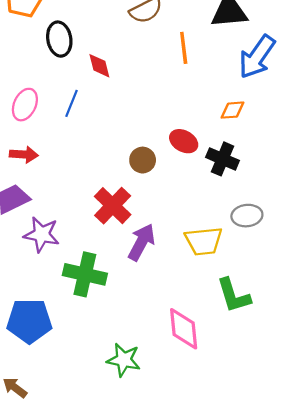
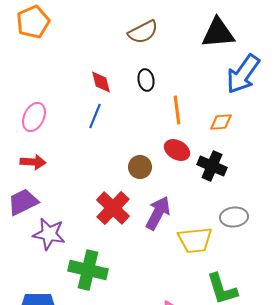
black ellipse: (59, 39) -> (146, 80), moved, size x0.7
orange line: (184, 48) -> (177, 110), moved
blue line: (72, 103) -> (95, 116), moved
purple arrow: (141, 242) -> (158, 213), moved

